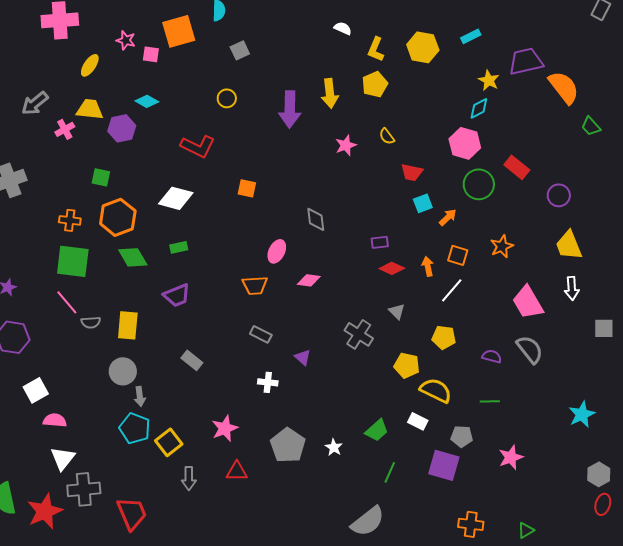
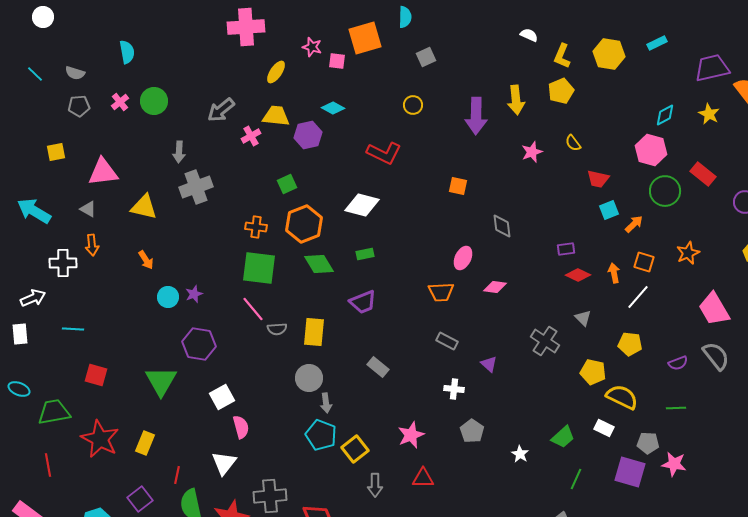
yellow star: (489, 80) -> (709, 114), moved
green square: (101, 177) -> (287, 184), turned -36
orange square: (247, 188) -> (458, 186), moved
purple semicircle: (492, 356) -> (678, 363), turned 144
pink semicircle: (55, 420) -> (241, 427), turned 70
gray pentagon: (288, 445) -> (472, 431), moved, size x0.7
pink star: (511, 457) -> (674, 464), moved, turned 30
white triangle: (63, 458) -> (224, 463), moved

